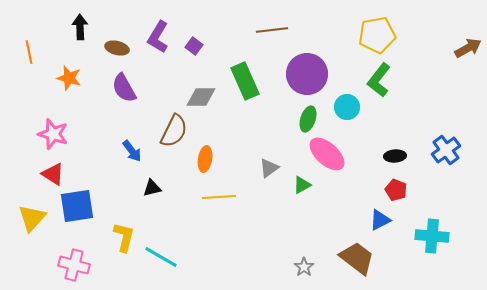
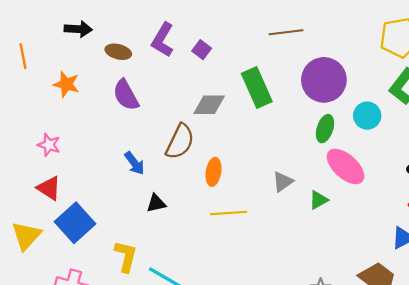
black arrow: (80, 27) -> (78, 29), turned 95
pink star: (53, 134) -> (49, 145), size x0.7
blue square: (77, 206) -> (75, 223), turned -33

